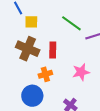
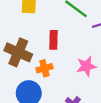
brown cross: (28, 49) -> (18, 52), moved

